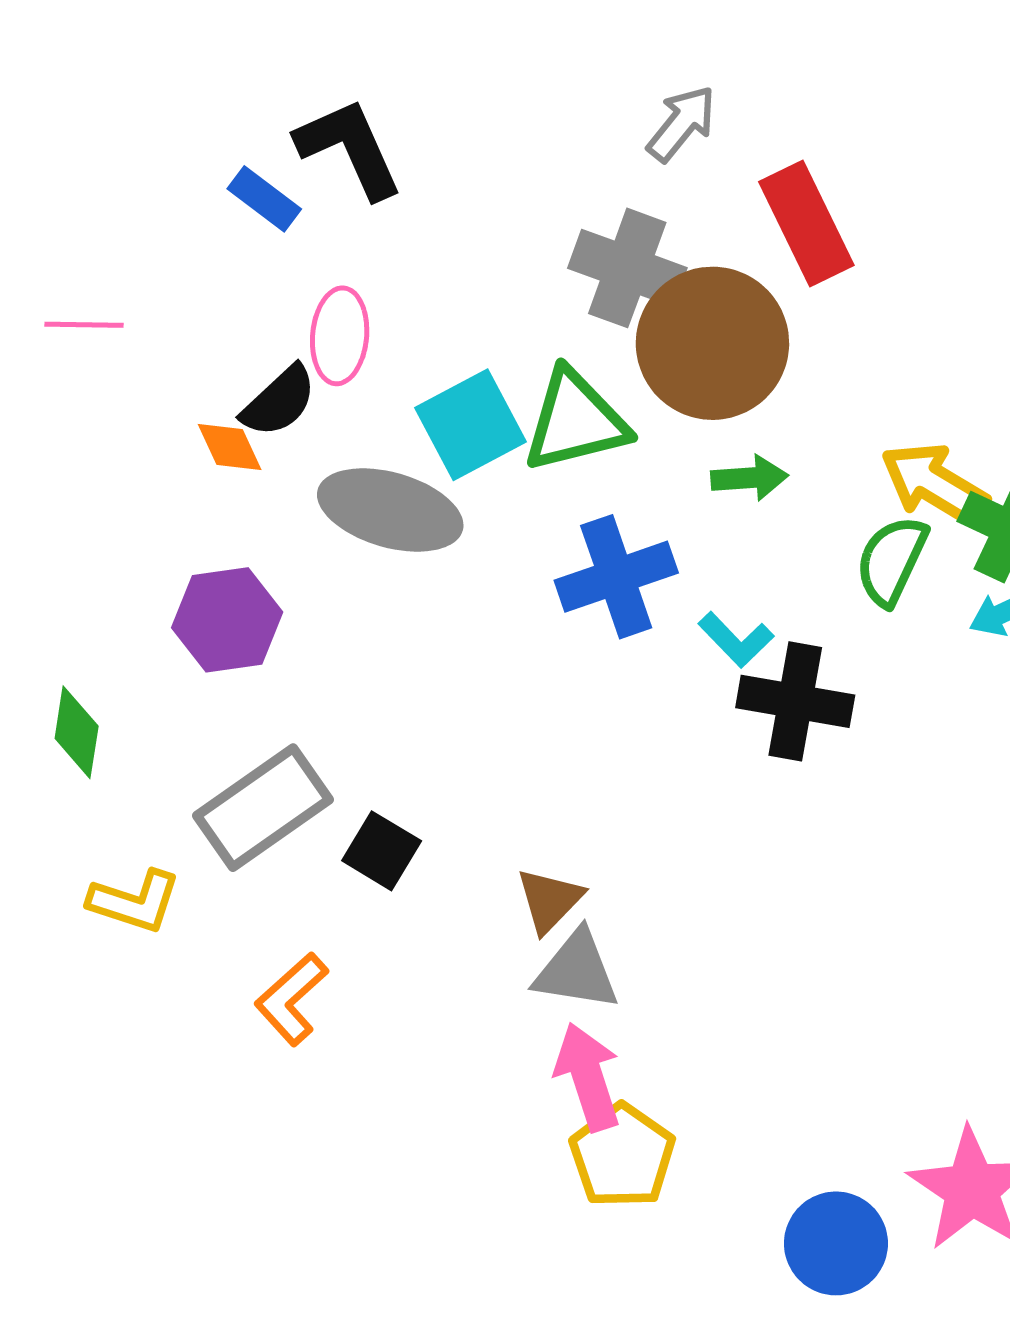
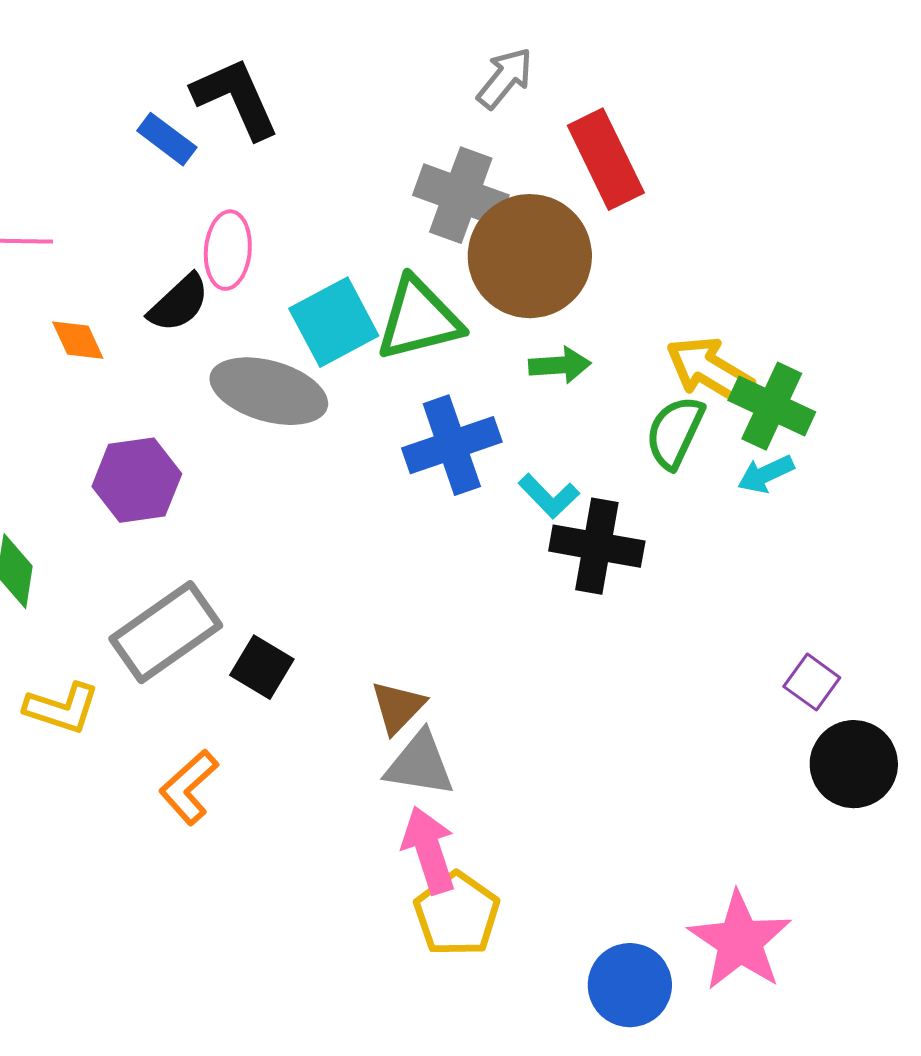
orange diamond: (230, 447) -> (78, 340), moved

